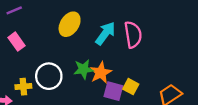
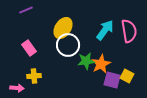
yellow ellipse: (70, 24) -> (63, 28), moved
pink rectangle: (16, 42) -> (29, 48), moved
white circle: (49, 76) -> (68, 45), moved

